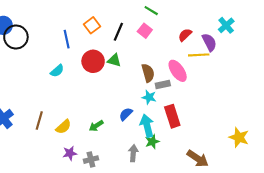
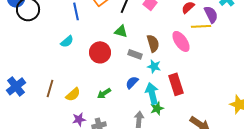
red circle: (93, 61) -> (100, 52), moved
gray rectangle: (163, 85) -> (135, 54), moved, turned 32

